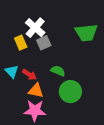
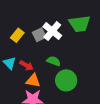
white cross: (35, 28) -> (52, 31), moved
yellow rectangle: (21, 43) -> (17, 35), turned 64

